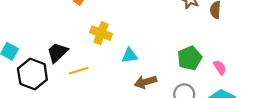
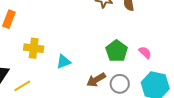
brown arrow: (145, 82) -> (96, 80), moved

